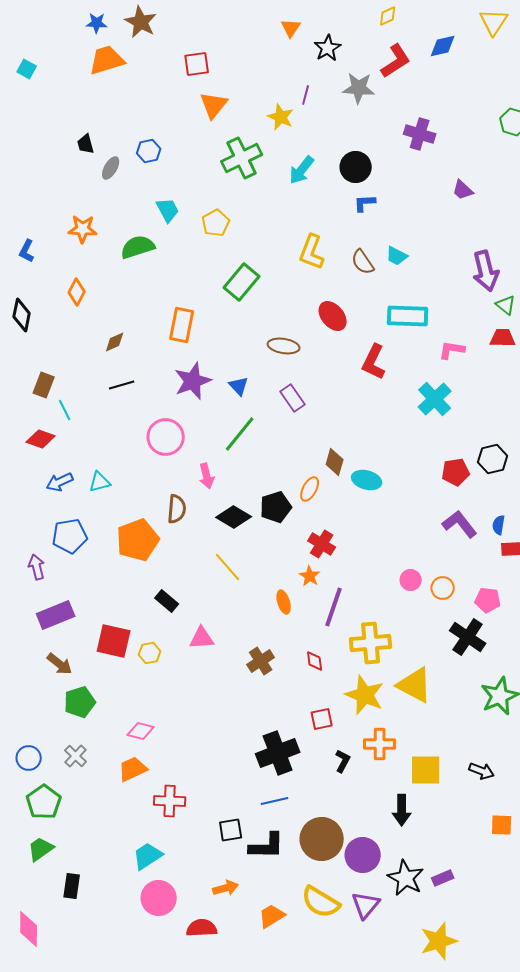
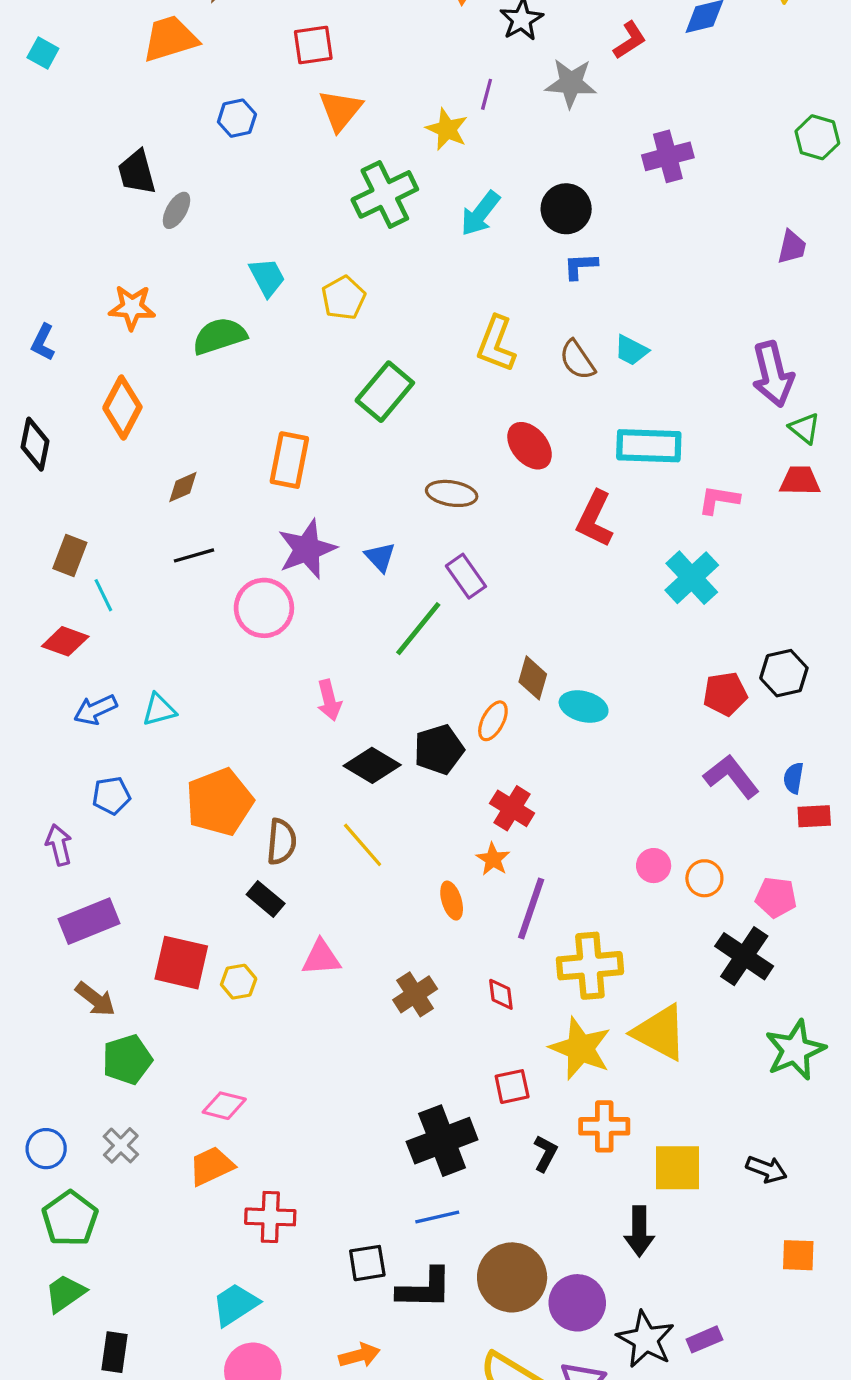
red L-shape: (396, 61) -> (630, 40), size x0.7
purple cross: (420, 134) -> (668, 156), turned -32
black trapezoid: (86, 144) -> (137, 172), size x1.4
blue hexagon: (149, 151) -> (237, 118), moved
purple trapezoid: (463, 190) -> (792, 247), moved, turned -120
orange diamond: (77, 292) -> (122, 408), size x1.4
green line: (240, 434) -> (418, 629), moved
pink circle: (166, 437) -> (264, 608), moved
brown semicircle: (177, 509) -> (281, 842), moved
blue pentagon: (70, 536) -> (111, 796), size x0.7

